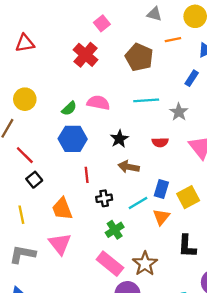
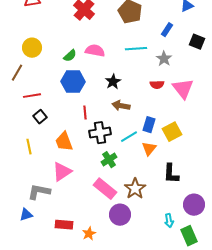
blue rectangle: (192, 78) -> (167, 30), moved
red semicircle: (160, 142) -> (157, 85), moved
red line: (25, 155) -> (32, 96), turned -54
black cross: (104, 198) -> (100, 133), size x1.5
pink triangle: (60, 244) -> (62, 172), turned 35
gray L-shape: (22, 254) -> (39, 192), moved

